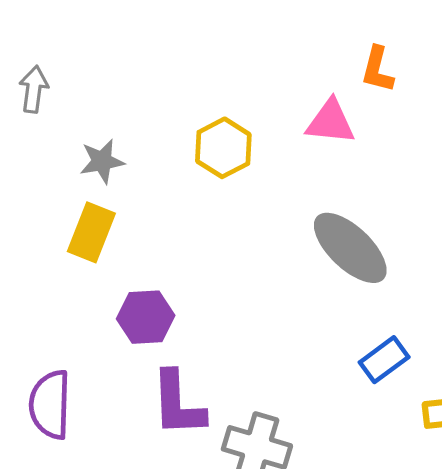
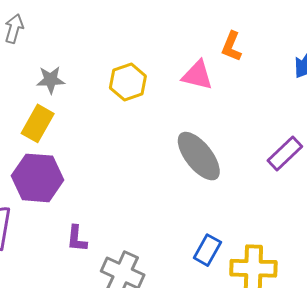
purple hexagon: (146, 317) -> (37, 178), moved, size x1.4
blue rectangle: (384, 360) -> (207, 250), moved, turned -32
purple L-shape: (178, 404) -> (77, 239), size x0.6

